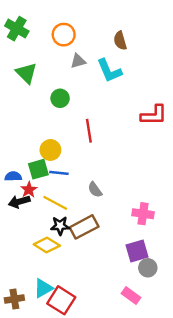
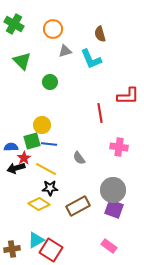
red line: (89, 131) -> (100, 113), moved
pink cross: (143, 214) -> (119, 147), moved
brown rectangle: (84, 227) -> (78, 206), moved
purple square: (137, 251) -> (114, 209), turned 36
gray circle: (148, 268) -> (113, 190), moved, size x1.6

